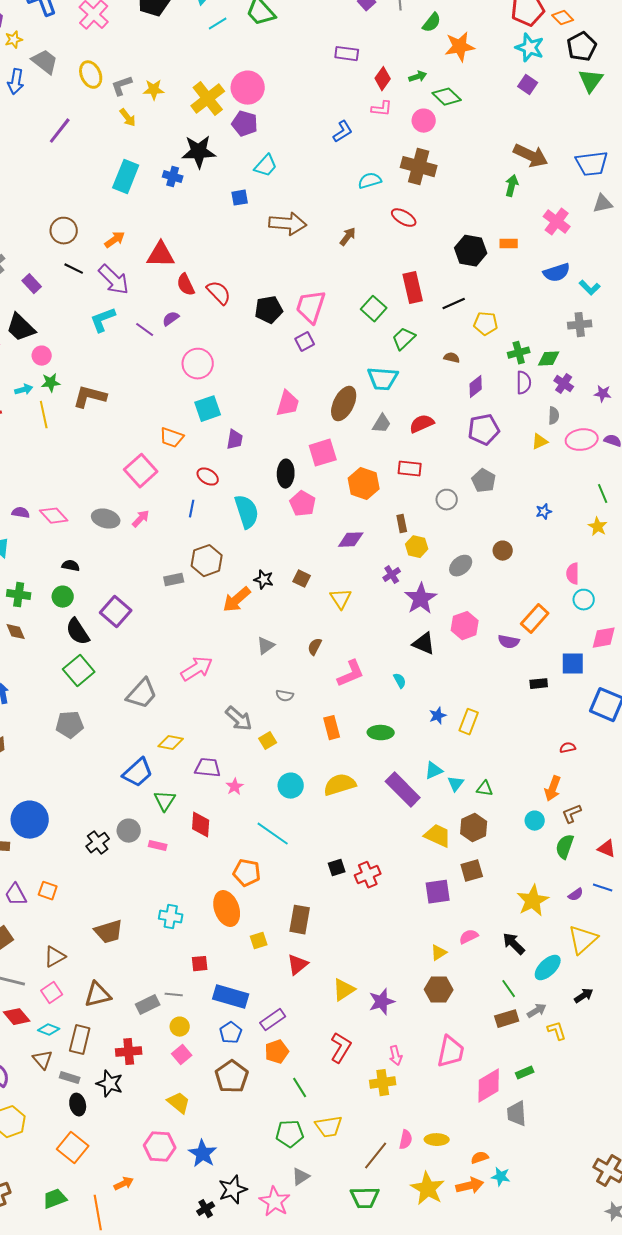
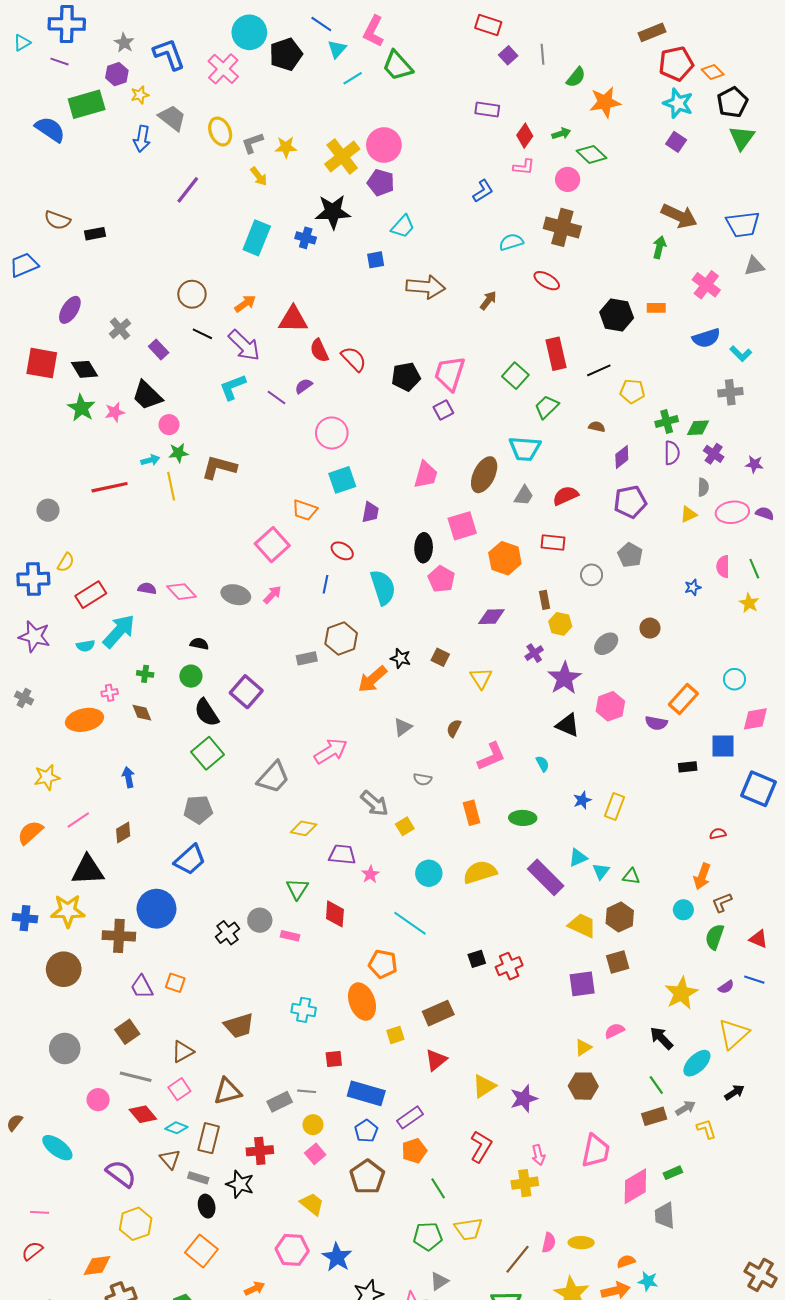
pink semicircle: (573, 574) -> (723, 567), moved
green cross: (19, 595) -> (145, 674), size x0.7
blue trapezoid: (138, 773) -> (190, 860), moved
brown rectangle: (300, 920) -> (438, 1013), turned 56

